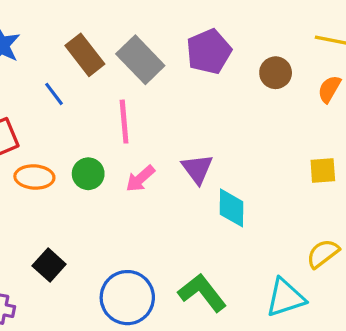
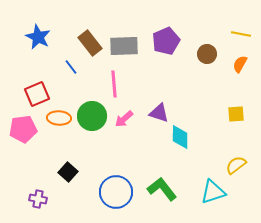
gray rectangle: (140, 60) -> (124, 46), turned -48
purple triangle: (197, 169) -> (159, 113), turned -35
green circle: (88, 174) -> (92, 116), size x1.5

